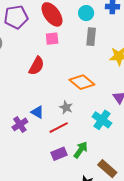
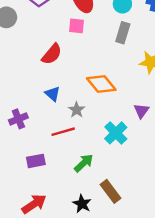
blue triangle: (37, 112) -> (53, 94), moved
purple rectangle: (59, 154) -> (36, 161), moved

